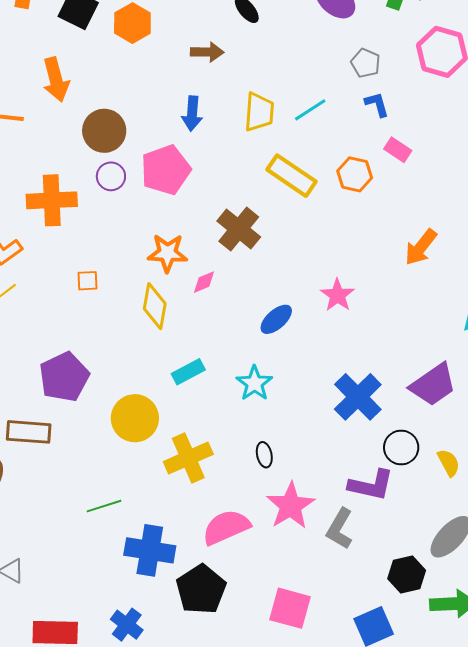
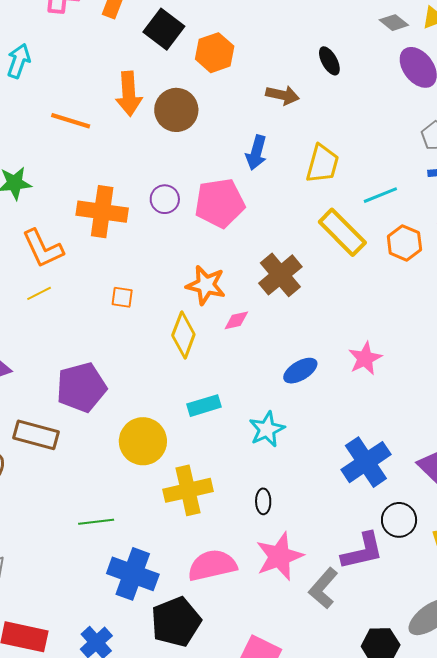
cyan line: (310, 110) -> (380, 195), moved
brown circle: (104, 131) -> (176, 110), moved
purple L-shape: (371, 485) -> (362, 551), turned -36

